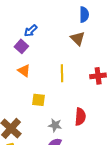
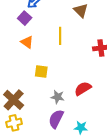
yellow line: (62, 73) -> (60, 36), moved
red semicircle: (80, 117) -> (83, 89), turned -126

